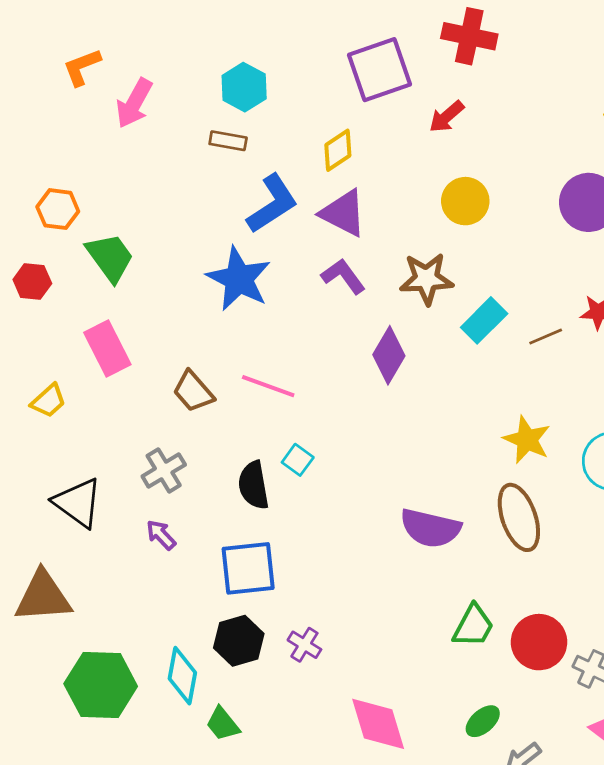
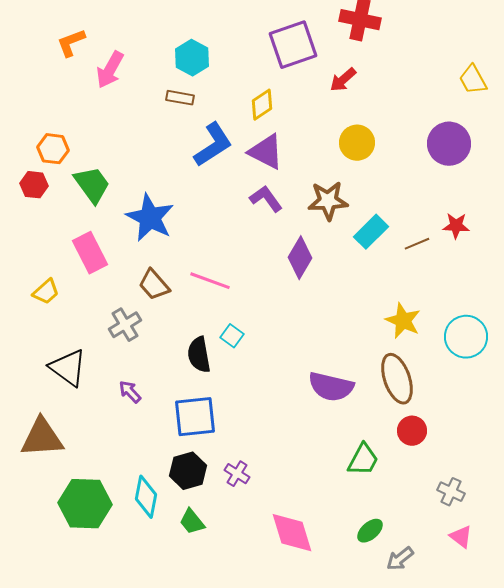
blue star: (239, 279) -> (150, 218), moved
red hexagon: (32, 282) -> (34, 185), moved
gray cross: (164, 471) -> (125, 325), moved
red circle: (539, 642) -> (412, 431), moved, size x0.7
green trapezoid: (223, 724) -> (192, 522), moved

